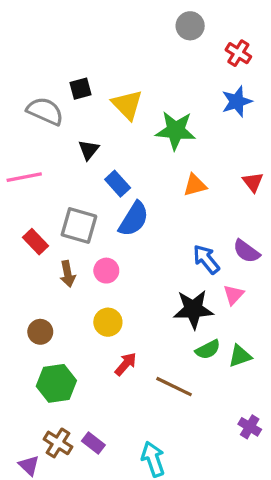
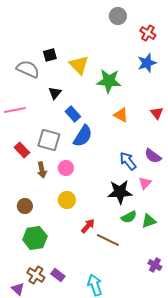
orange triangle: (195, 185) -> (121, 115), turned 42
red arrow: (126, 364) -> (88, 226), moved

